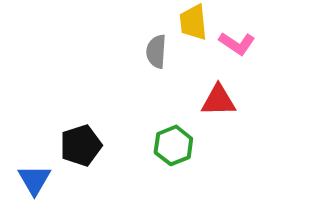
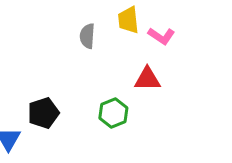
gray semicircle: (156, 51) -> (87, 36), moved

